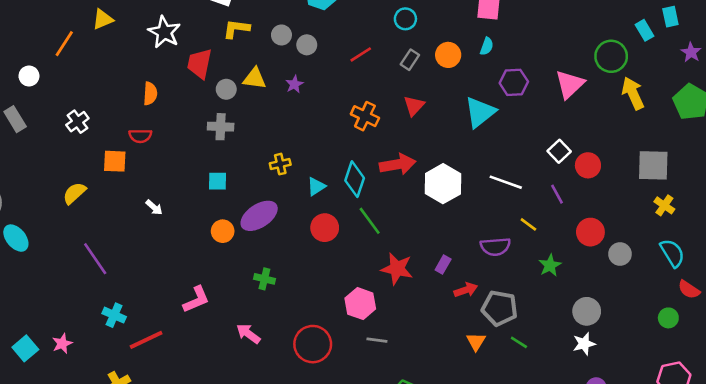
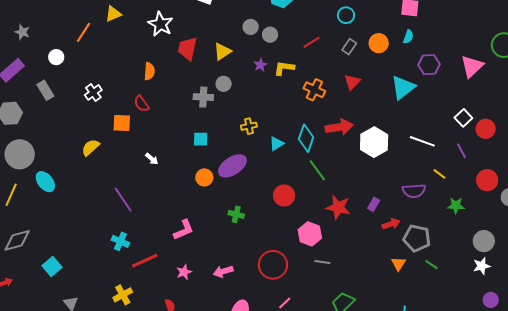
yellow L-shape: (236, 29) -> (284, 68), moved
yellow triangle: (254, 78) -> (222, 52), moved, turned -42
gray circle: (226, 89) -> (224, 84), moved
red semicircle: (140, 136) -> (141, 104), turned 54
red circle: (325, 228) -> (284, 195), moved
purple line: (95, 259) -> (123, 199), moved
green star: (550, 265) -> (456, 206), turned 30
pink arrow: (248, 334) -> (223, 271), moved, turned -54
pink star: (62, 344) -> (184, 272), moved

